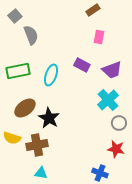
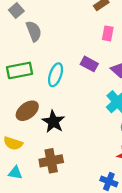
brown cross: (37, 145) -> (51, 161), moved
cyan triangle: (41, 173) -> (15, 173), moved

